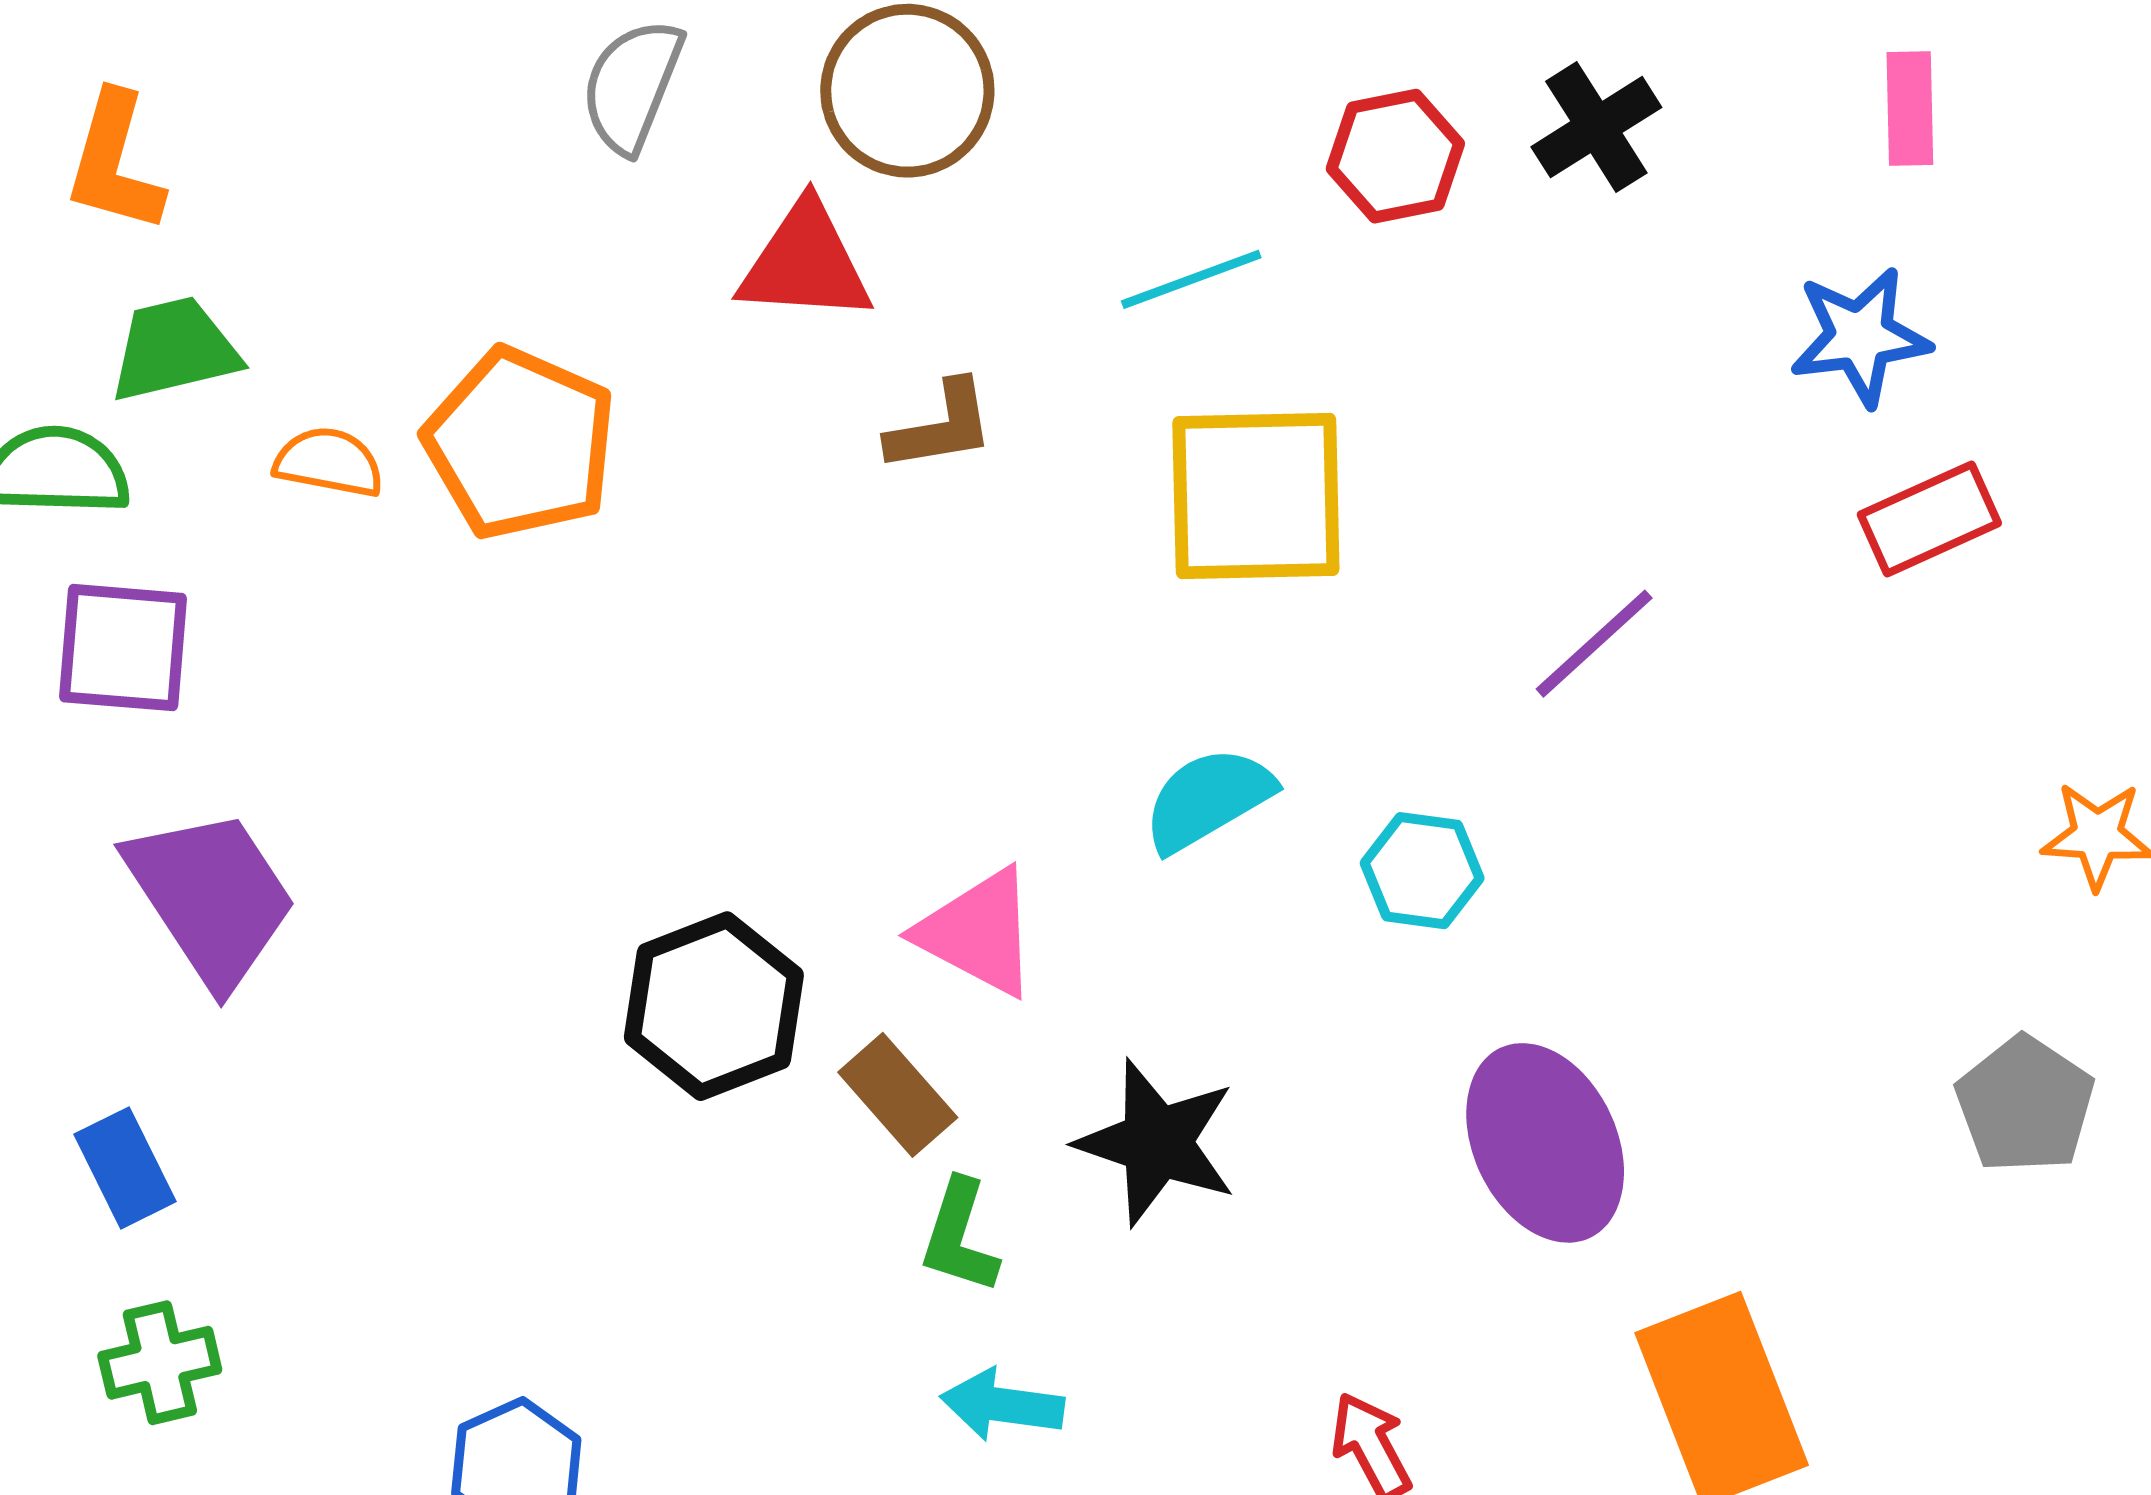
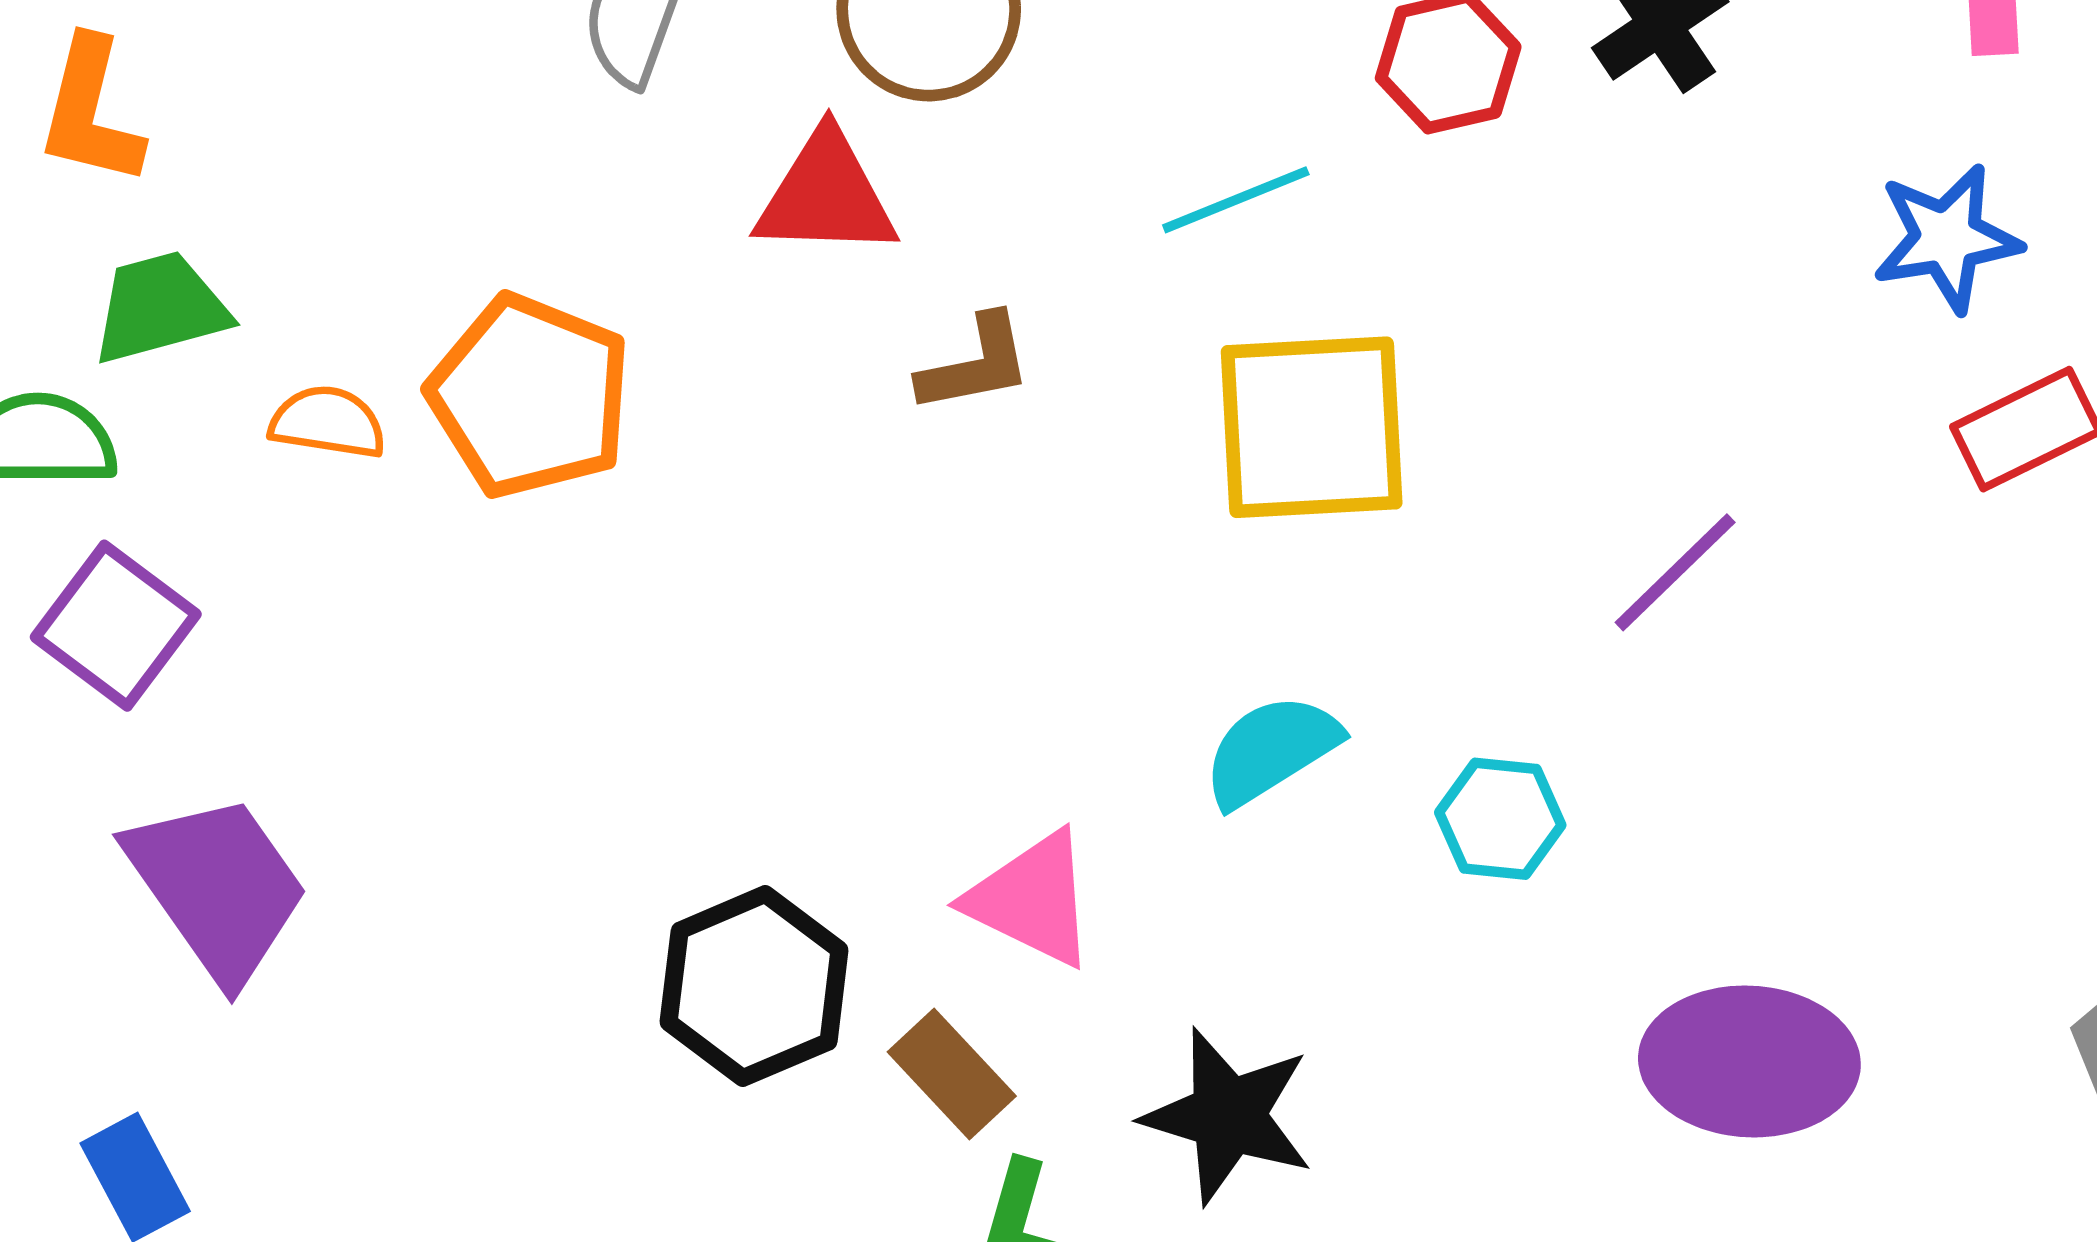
purple square: (123, 648) -> (116, 626), turned 34
purple ellipse: (1545, 1143) -> (1749, 1061), moved, turned -60

